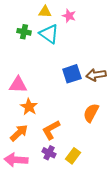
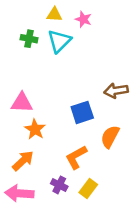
cyan triangle: (49, 34) -> (59, 41), turned 40
blue square: (72, 74) -> (82, 112), moved
orange L-shape: (51, 130) -> (76, 157), moved

